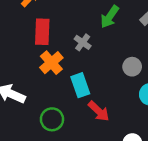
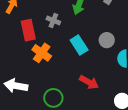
gray cross: (83, 42) -> (53, 20), moved
cyan rectangle: (80, 85) -> (79, 45), moved

